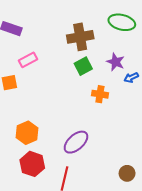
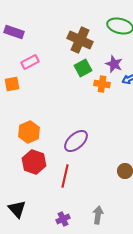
brown cross: (80, 37) -> (80, 40), turned 35
orange cross: (100, 94) -> (102, 84), moved

